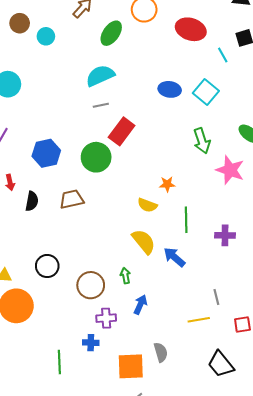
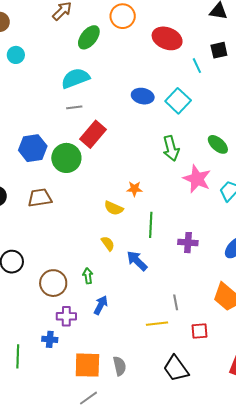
cyan circle: (46, 36) -> (16, 55), moved
blue hexagon: (46, 153) -> (33, 148), moved
yellow semicircle: (144, 242) -> (108, 244), size x0.6
gray semicircle: (161, 352) -> (120, 366), moved

